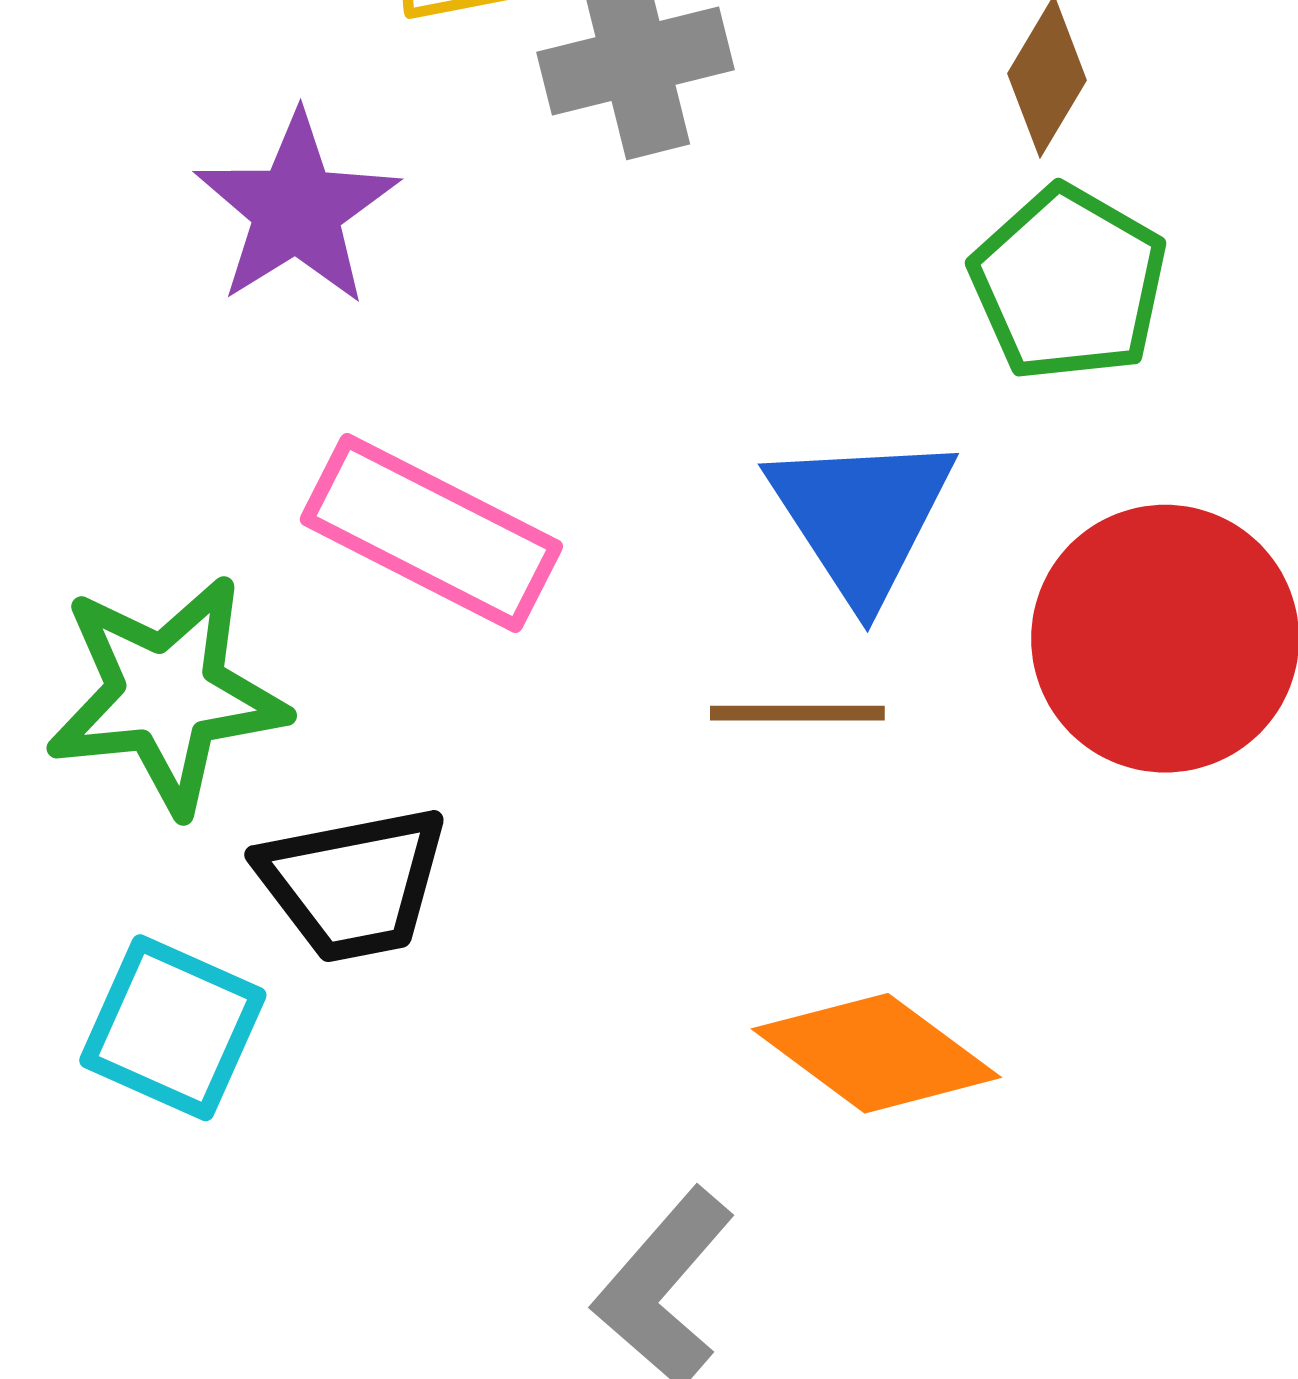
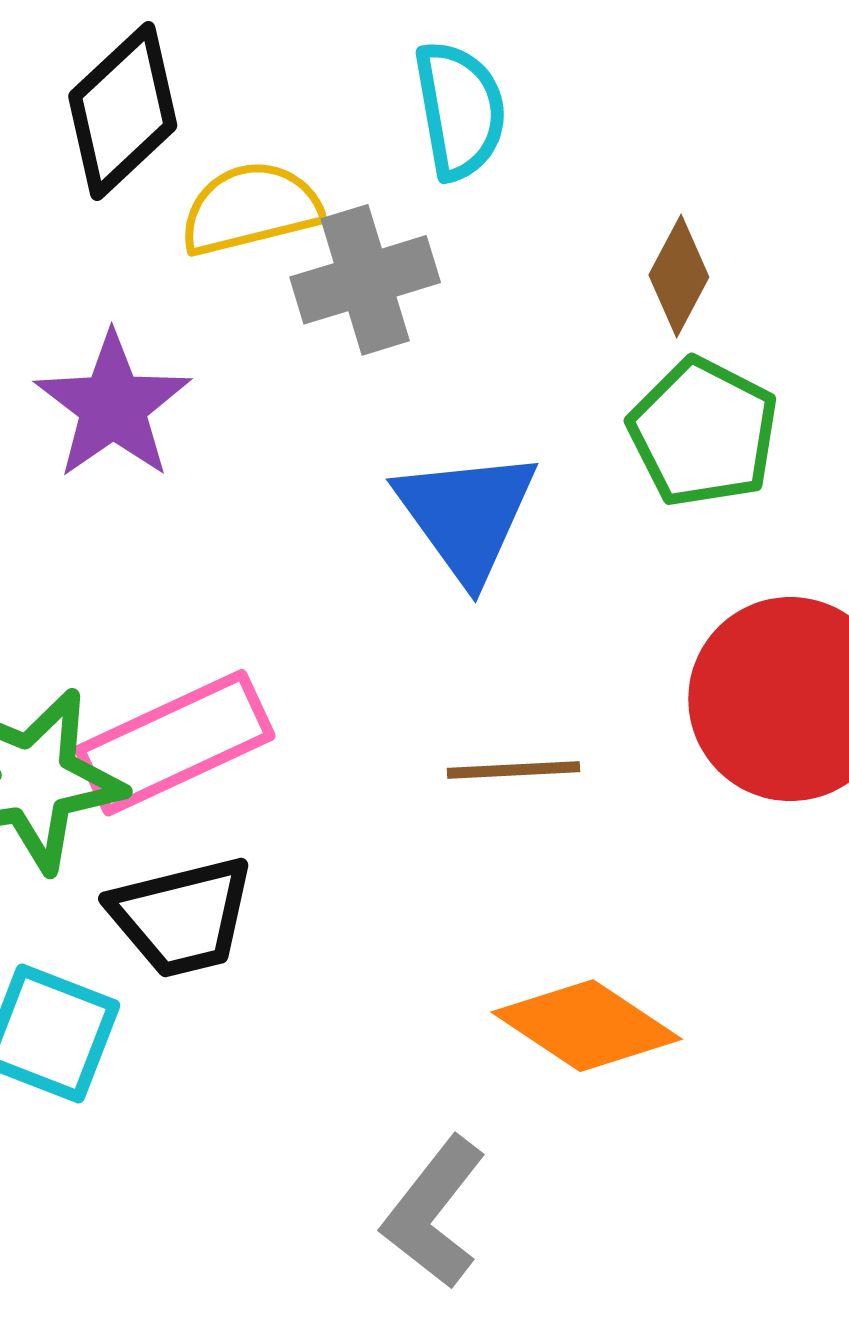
blue triangle: (861, 517) -> (467, 515), moved
pink rectangle: (431, 533) -> (175, 743), moved, turned -49

